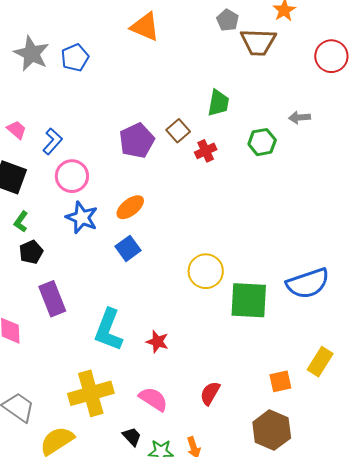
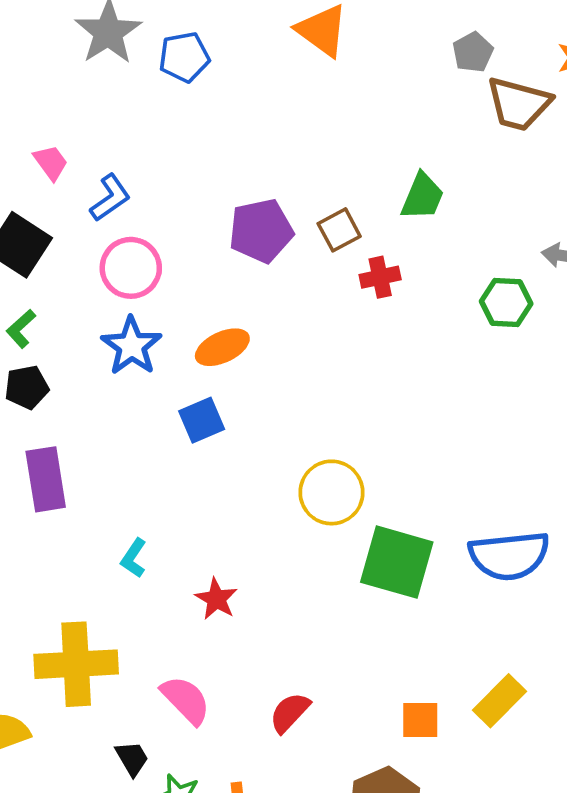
green hexagon: (262, 142) -> (506, 302), moved
cyan L-shape: (109, 330) -> (134, 558), size x0.5

